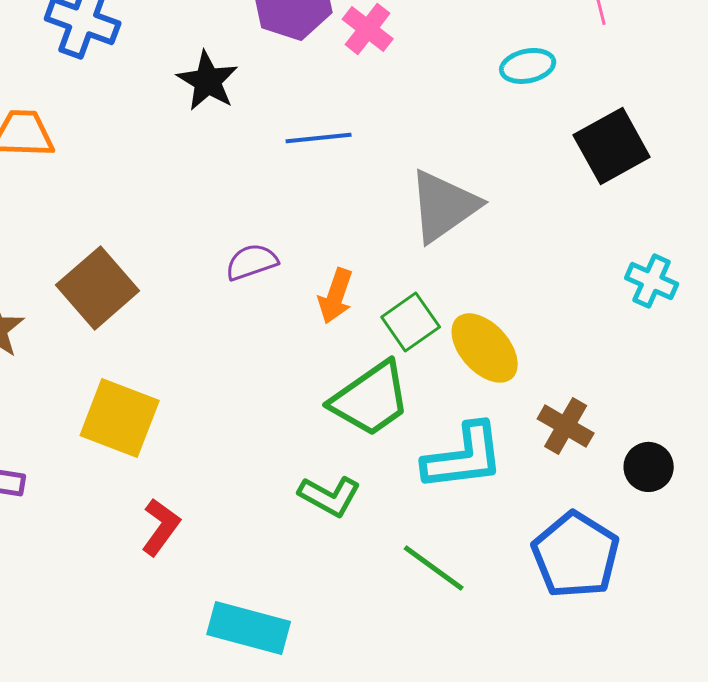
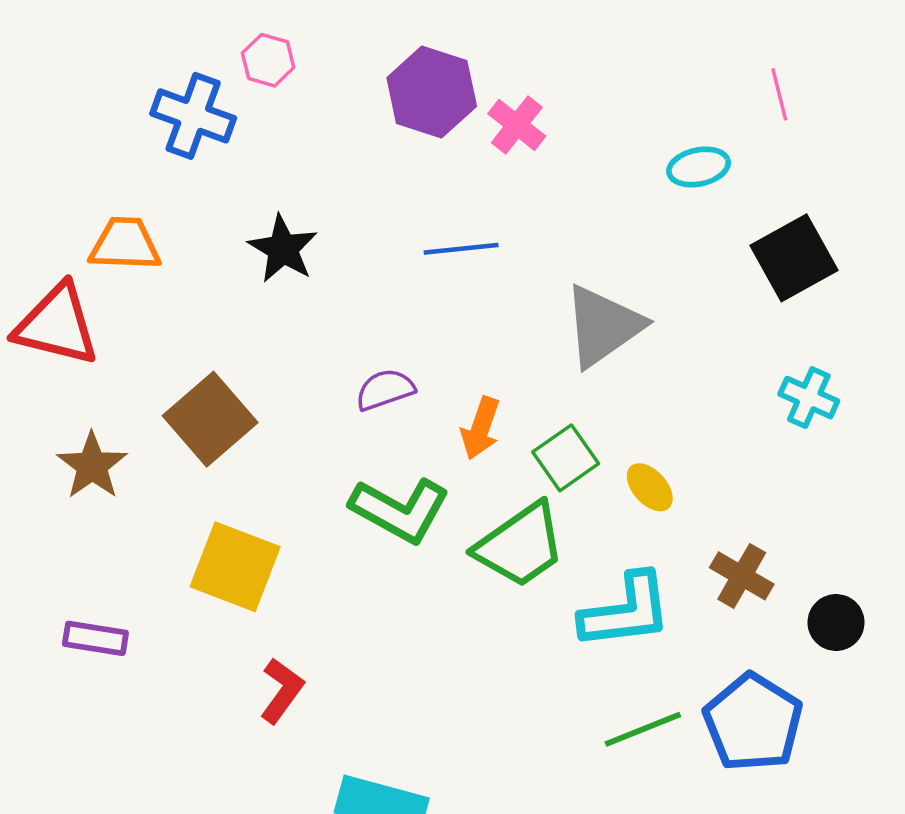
black star: (208, 81) -> (283, 249), moved
cyan cross: (652, 281) -> (809, 398), moved
yellow ellipse: (485, 348) -> (650, 487), size x0.6
green L-shape: (330, 496) -> (400, 510), moved, size x1.4
green line: (434, 568) -> (643, 729), moved, turned -58

